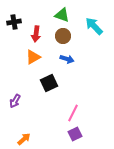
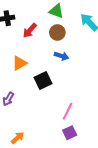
red arrow: (36, 34) -> (30, 30), turned 35
orange triangle: (33, 57) -> (20, 63), moved

